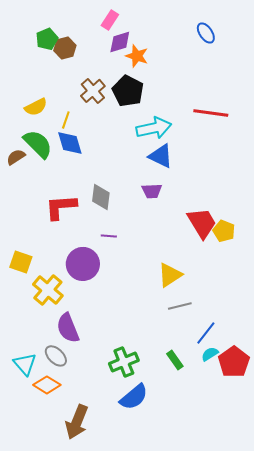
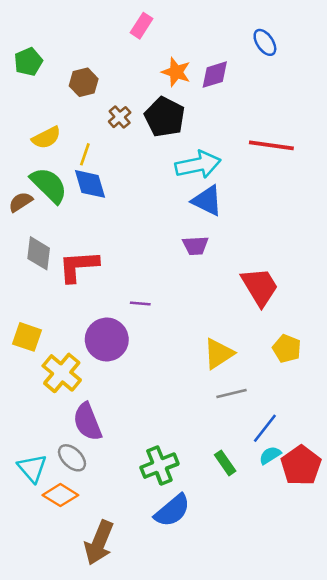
green pentagon: (47, 39) -> (28, 62), moved
purple diamond: (120, 42) -> (215, 75), moved
brown hexagon: (65, 48) -> (84, 82), moved
brown cross: (93, 91) -> (120, 117), size x0.7
gray diamond: (101, 197) -> (39, 253), moved
yellow pentagon: (224, 231) -> (287, 349), moved

